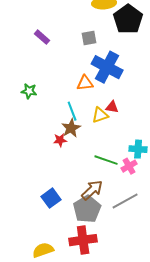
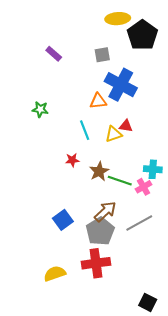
brown star: (71, 128) -> (99, 171), moved

